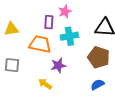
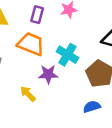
purple rectangle: (49, 22) -> (37, 15), moved
cyan cross: (69, 36) -> (67, 55), moved, turned 30

